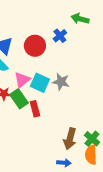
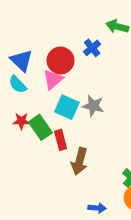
pink triangle: (22, 80) -> (53, 79), moved
brown arrow: (70, 139) -> (79, 161), moved

